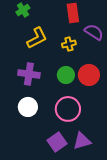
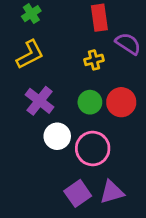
yellow L-shape: (37, 38) -> (30, 54), moved
purple cross: (29, 74) -> (40, 101), turned 30
white circle: (28, 107) -> (57, 136), moved

